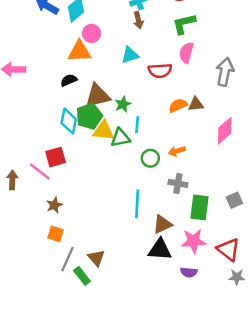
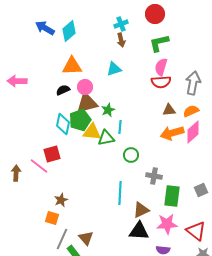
pink circle: (92, 33) -> (85, 87), moved
red semicircle: (160, 71) -> (161, 82), moved
orange semicircle: (178, 105) -> (191, 111), moved
orange arrow: (177, 151) -> (172, 133), moved, size x1.6
brown star: (54, 205) -> (61, 200), moved

